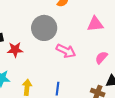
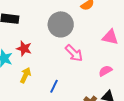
red star: (15, 50) -> (24, 49), moved

